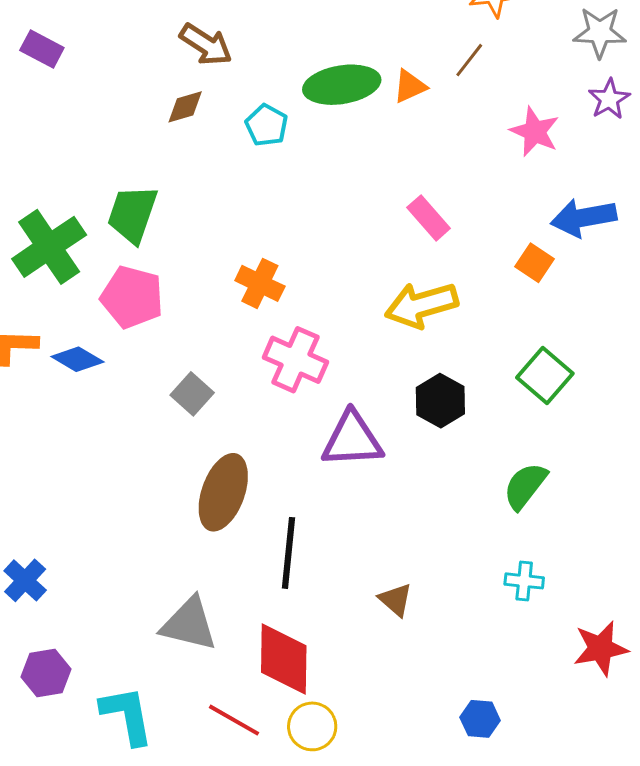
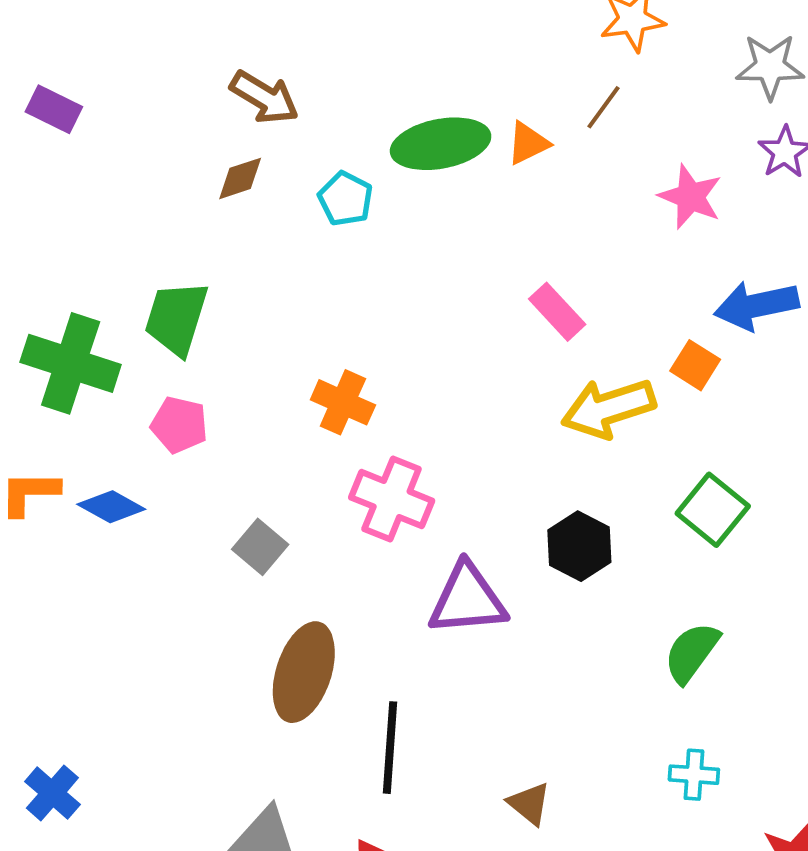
green cross: (49, 247) -> (71, 363), turned -36
pink pentagon: (132, 297) -> (179, 425), size x0.7
yellow arrow: (421, 305) -> (608, 408), moved

